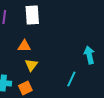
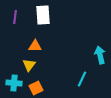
yellow triangle: (31, 65) -> (29, 65), moved

